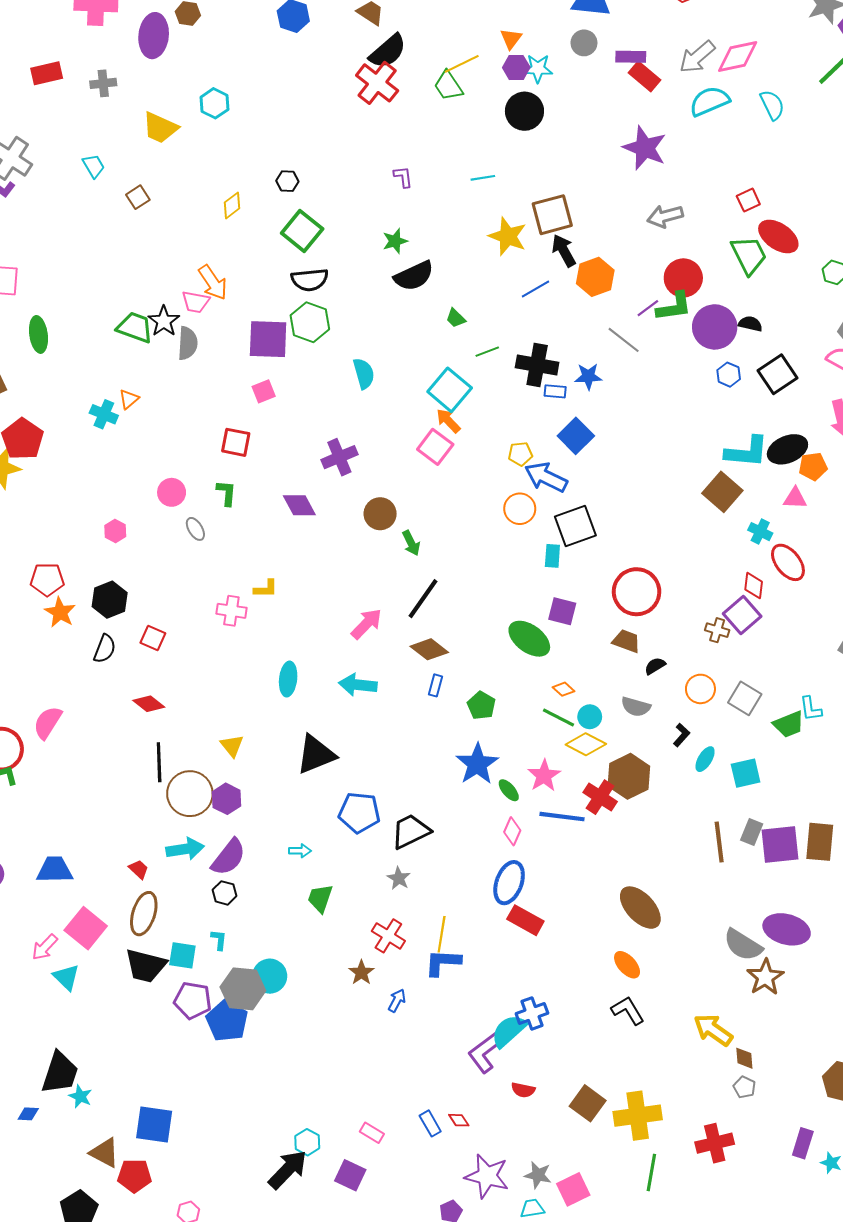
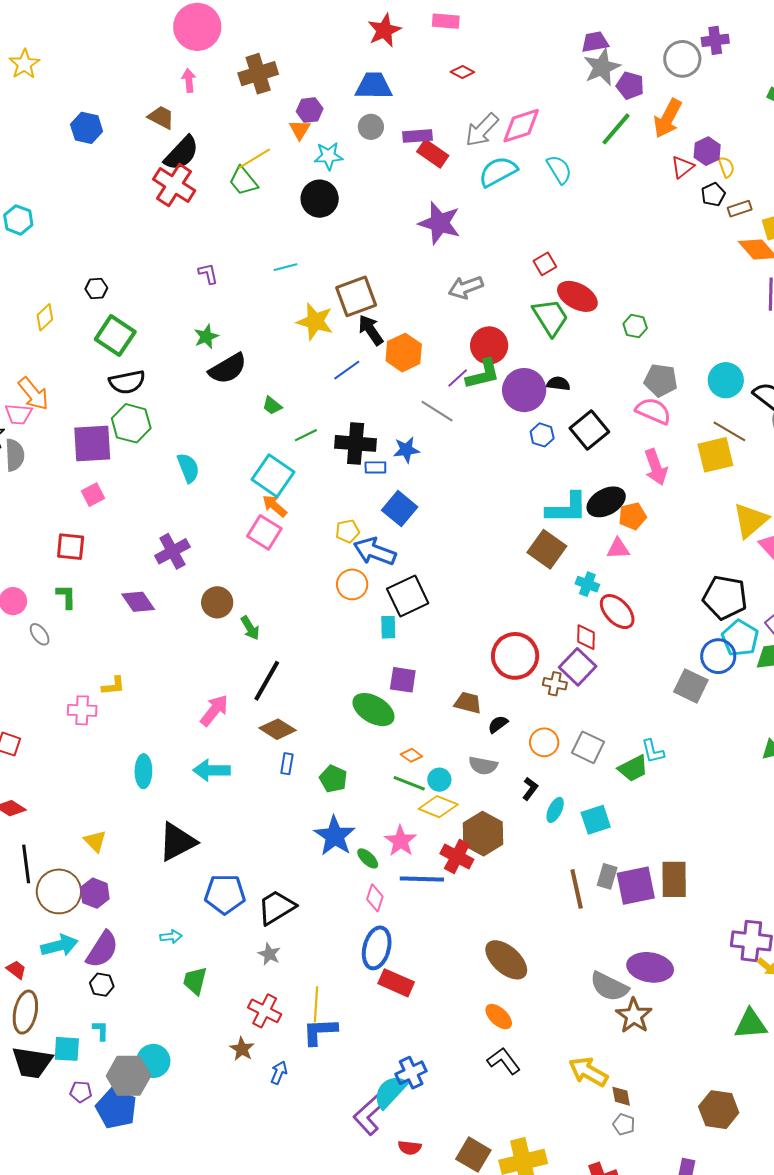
purple hexagon: (516, 67) -> (310, 110), moved
red circle: (637, 592) -> (515, 656), moved
purple pentagon: (193, 1000) -> (81, 1092), size x0.6

